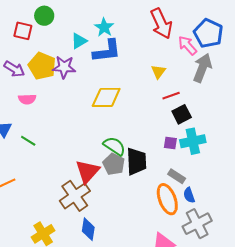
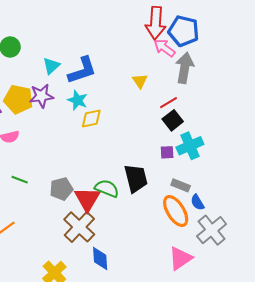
red arrow: (161, 23) -> (156, 23), moved, turned 40
cyan star: (104, 27) -> (78, 100), moved
red line: (171, 96) -> (169, 103), moved
yellow diamond: (106, 97) -> (91, 119), size x0.7
green semicircle: (114, 146) -> (107, 188), moved
gray pentagon: (114, 164) -> (61, 189), moved, turned -30

